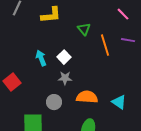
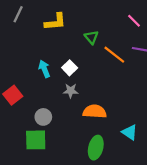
orange line: (105, 45) -> (114, 55), turned -35
gray circle: (54, 102) -> (43, 117), moved
cyan triangle: (119, 102) -> (130, 132), moved

